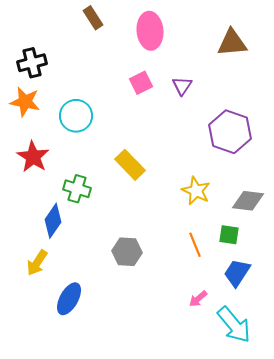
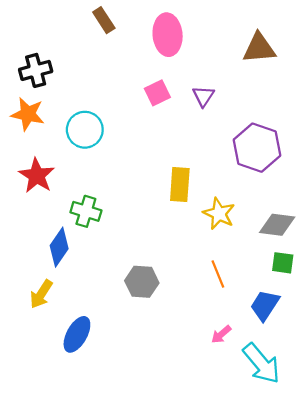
yellow rectangle: (130, 165) -> (180, 185), moved, turned 48
green square: (229, 235) -> (283, 263), moved

